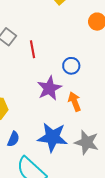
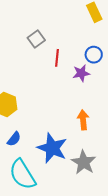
blue circle: (71, 66) -> (94, 55), moved
purple star: (49, 88) -> (81, 73), moved, size x0.7

